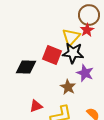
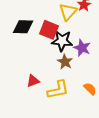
black star: (73, 53) -> (62, 41), moved
black diamond: (26, 67) -> (23, 27), moved

